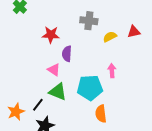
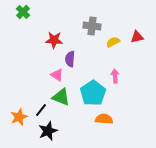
cyan pentagon: (90, 88) -> (93, 93), turned -30
orange semicircle: (101, 114) -> (104, 119), turned 102

